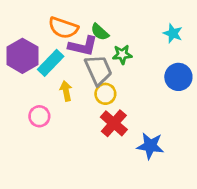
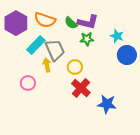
cyan star: (173, 33) -> (117, 36), moved
purple L-shape: (83, 46) -> (88, 22), moved
purple hexagon: (22, 56) -> (16, 23), moved
gray trapezoid: (98, 70) -> (55, 50), moved

